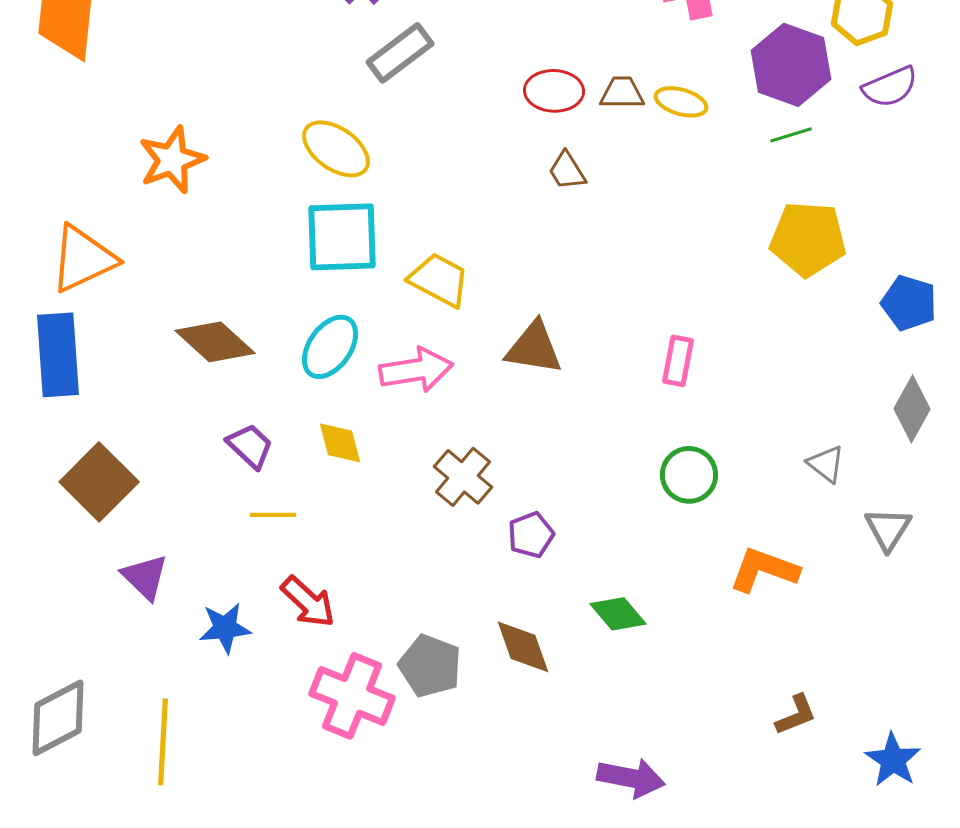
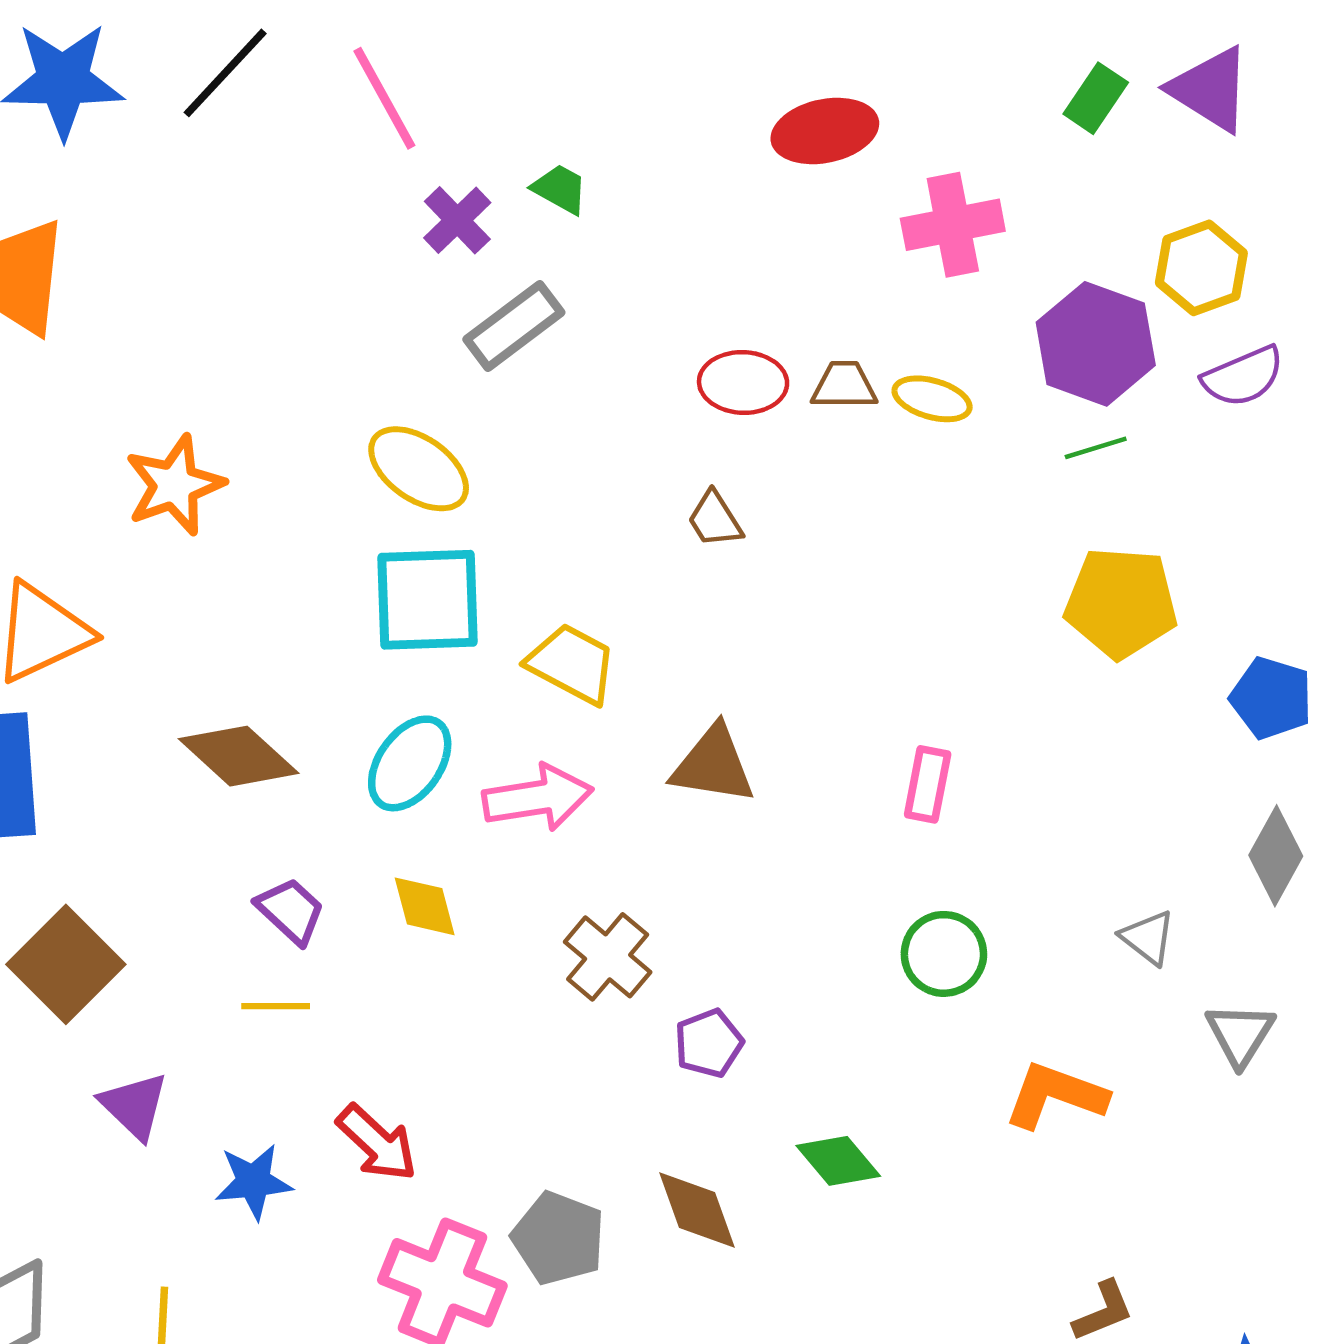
brown trapezoid: (567, 171) -> (715, 519), moved
yellow line: (273, 515) -> (276, 1006), moved

